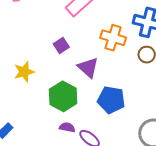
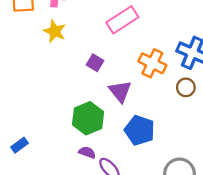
purple square: (61, 46) -> (95, 63), turned -35
yellow star: (24, 72) -> (55, 31), moved, turned 30

